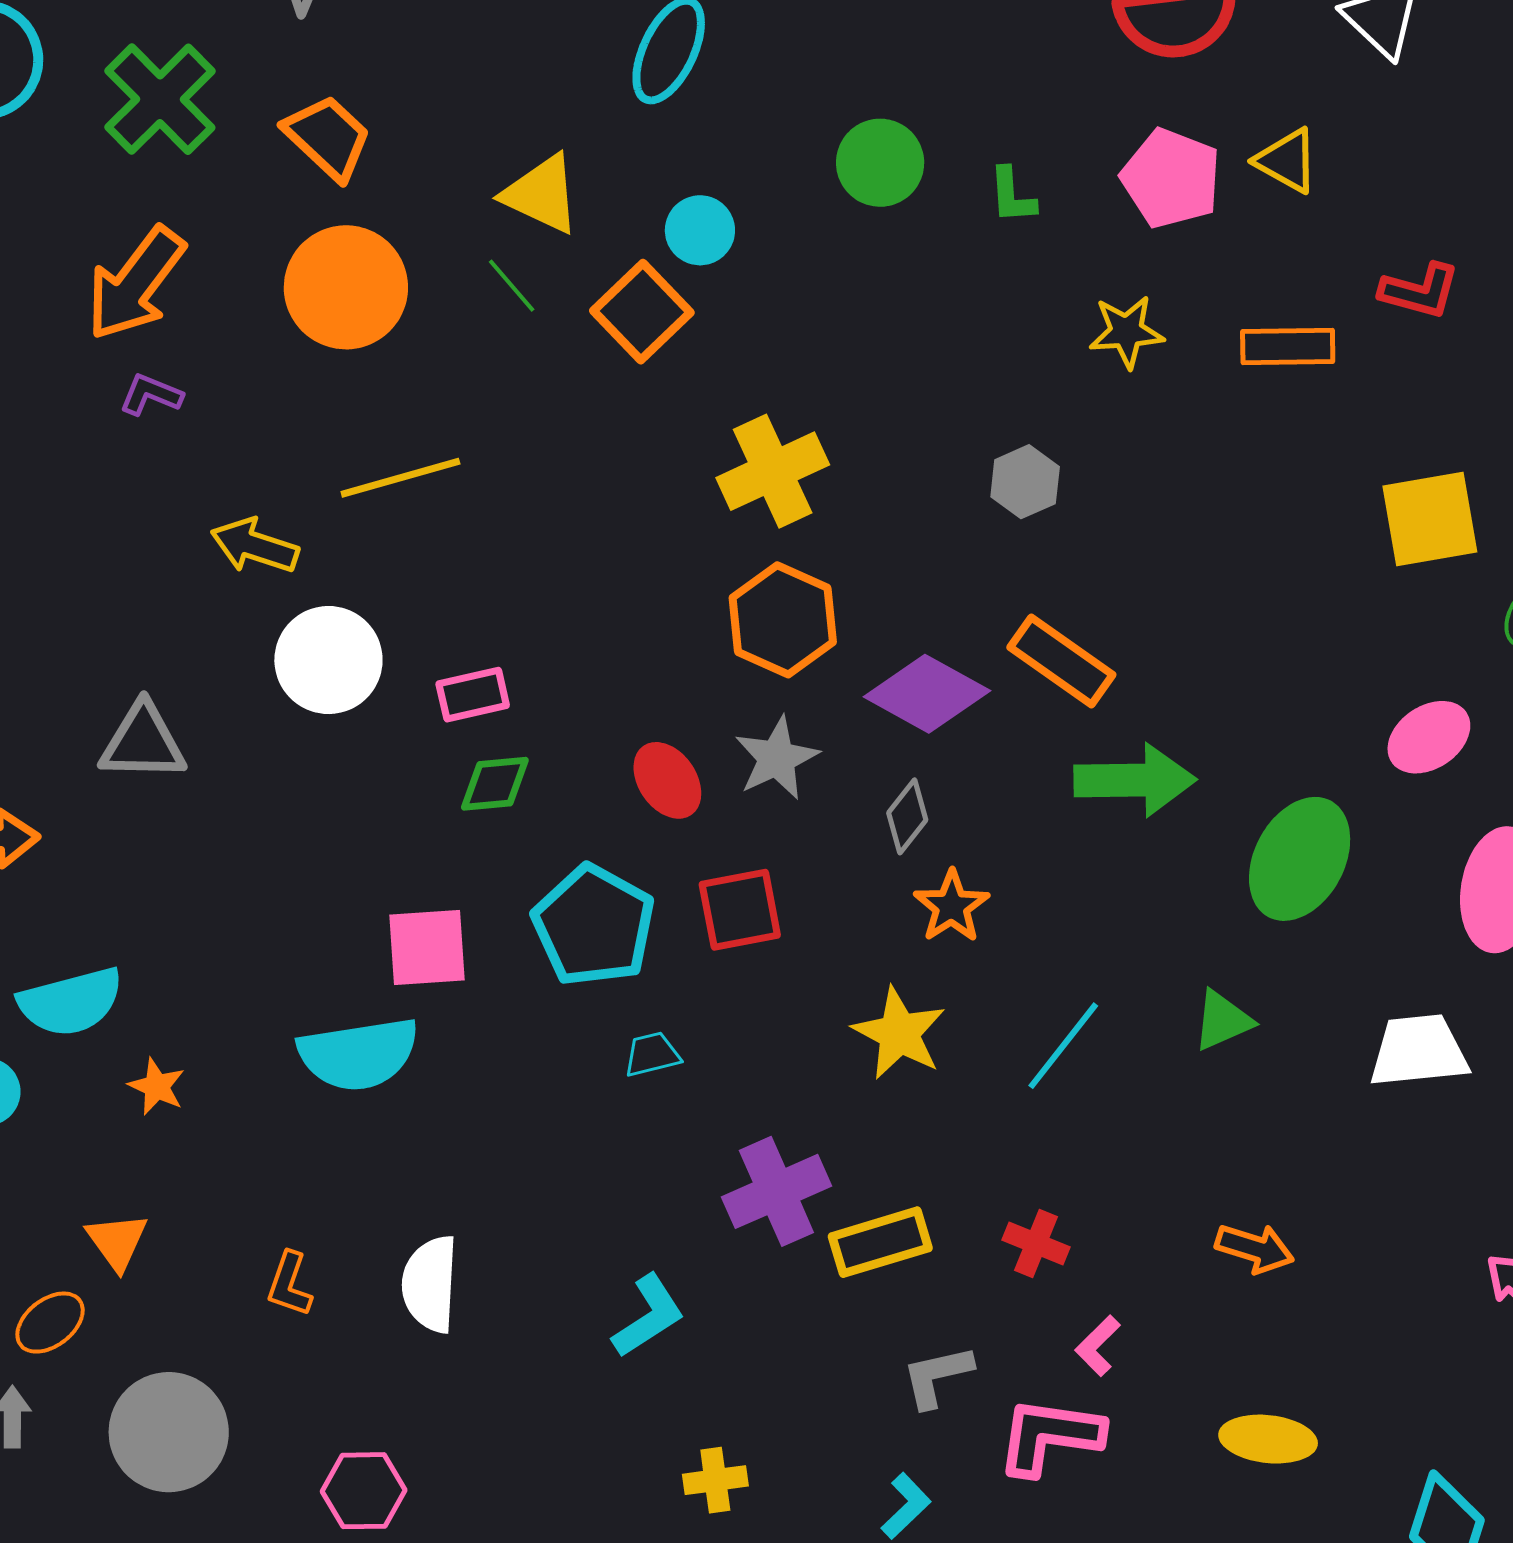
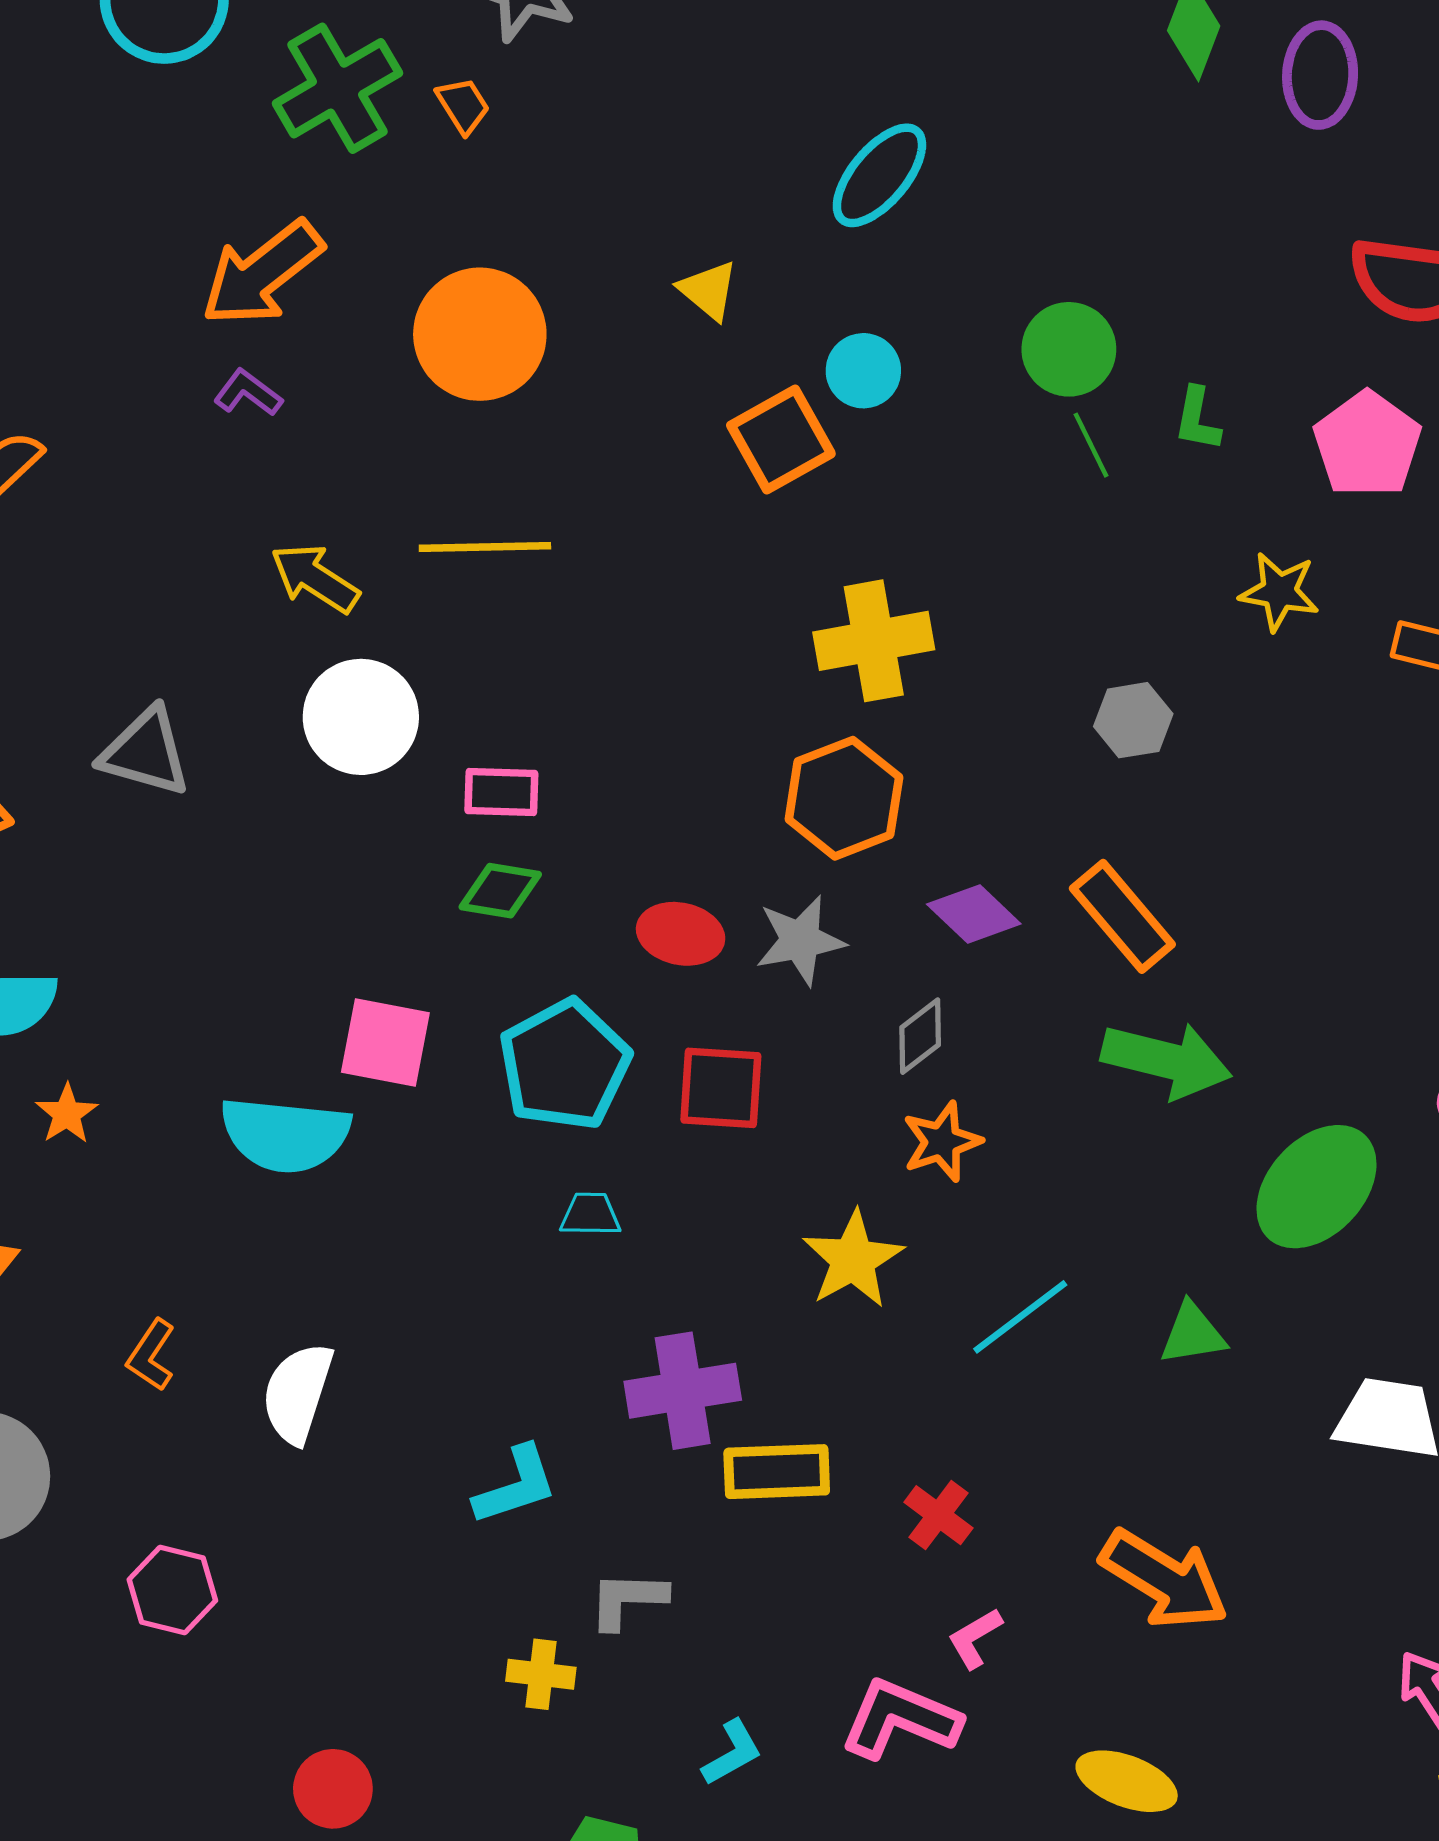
orange trapezoid: (328, 137) -> (463, 105), moved, size x0.6
yellow triangle: (541, 194) -> (708, 290), size x0.7
green line: (512, 286) -> (1091, 445), moved
purple diamond: (927, 694) -> (974, 914), size x0.7
red ellipse: (667, 780) -> (681, 934), turned -58
orange arrow: (1255, 1248) -> (1164, 1579), size x1.6
gray L-shape: (937, 1376) -> (627, 1600), moved

